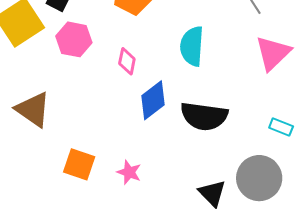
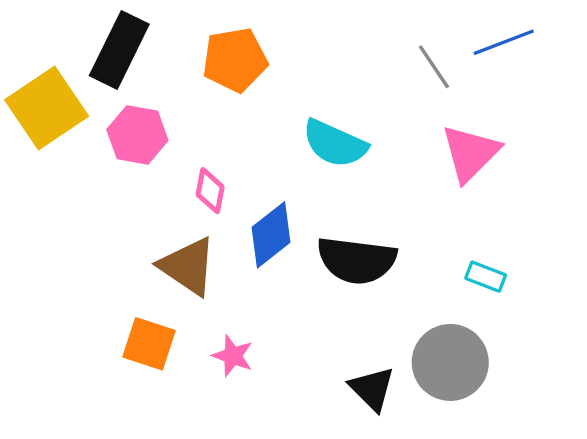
cyan semicircle: (192, 46) -> (335, 144), turned -69
pink diamond: (127, 61) -> (210, 191), moved
brown triangle: (33, 109) -> (188, 266), moved

